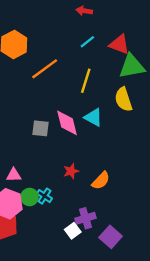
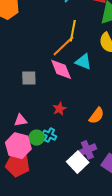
orange line: (45, 69) -> (63, 46), moved
gray square: (41, 128) -> (29, 78), moved
red star: (71, 171) -> (60, 109), moved
white square: (73, 231) -> (78, 162), size x1.5

